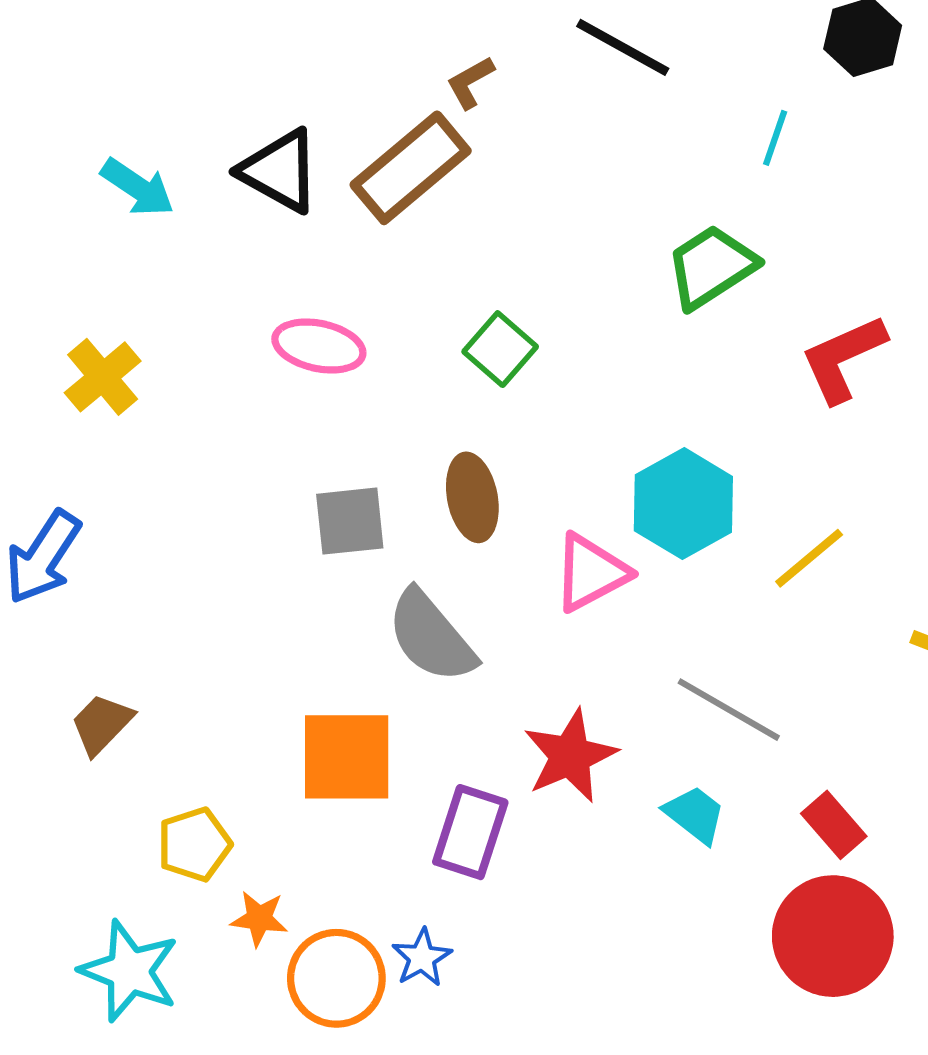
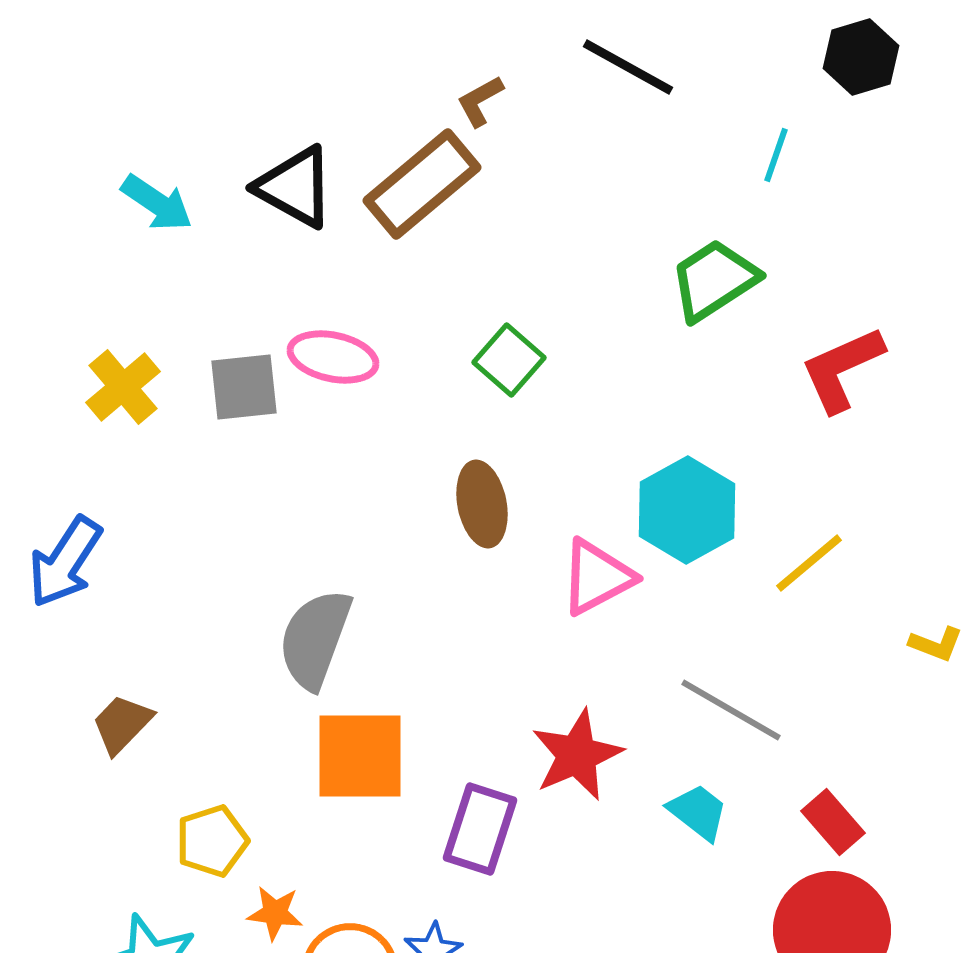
gray square: (350, 521) -> (244, 387), moved
gray semicircle: (431, 636) -> (315, 639), moved, turned 60

